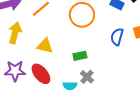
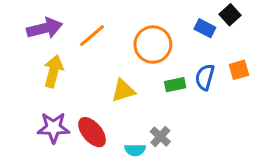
yellow triangle: (45, 46) -> (123, 91), moved, turned -30
green rectangle: (80, 56) -> (175, 85), moved

